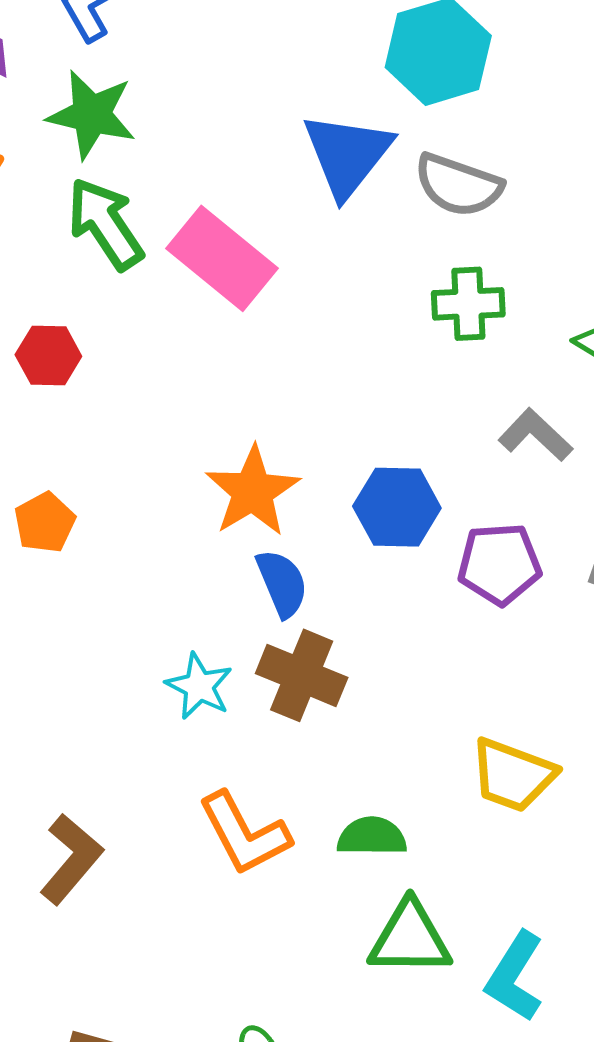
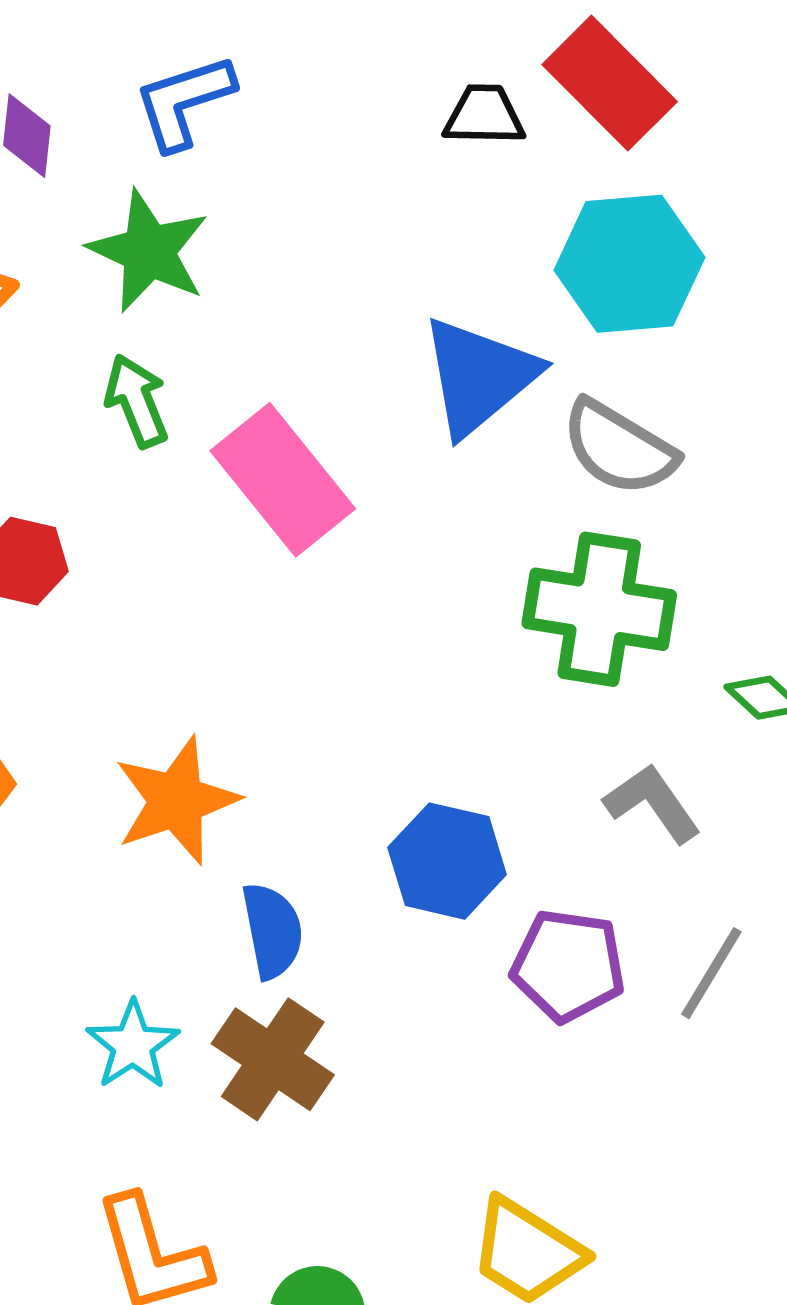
green arrow: (105, 224) -> (137, 401), size x0.7
green cross: (468, 304) -> (599, 609), size x1.5
orange star: (253, 491) -> (176, 801), moved

